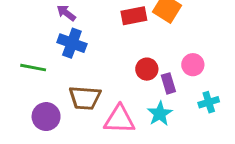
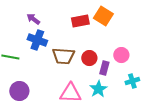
purple rectangle: (168, 83) -> (104, 68), turned 32
brown trapezoid: (85, 98) -> (63, 56), moved

